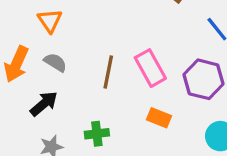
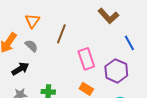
brown line: (108, 72) -> (61, 34), moved

